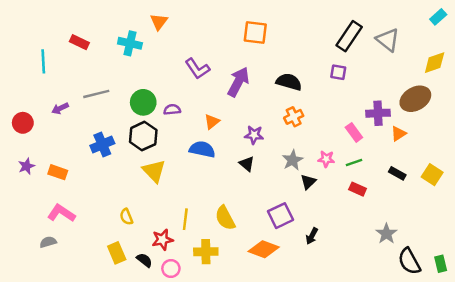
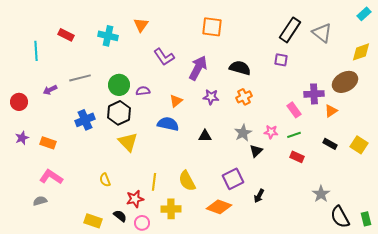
orange triangle: (159, 22) -> (141, 25), moved
purple star: (254, 135) -> (211, 97), moved
black triangle: (247, 164) -> (205, 136), turned -40
yellow rectangle: (117, 253) -> (93, 221), moved, turned -48

